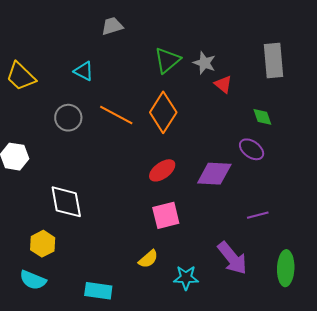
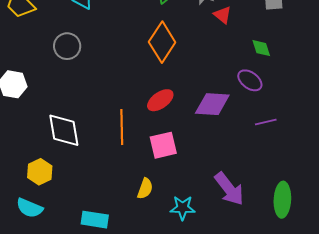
orange line: (116, 115) -> (122, 127), moved, turned 60
purple line: (258, 215) -> (266, 122), moved
yellow semicircle: (148, 259) -> (145, 189), turned -30

